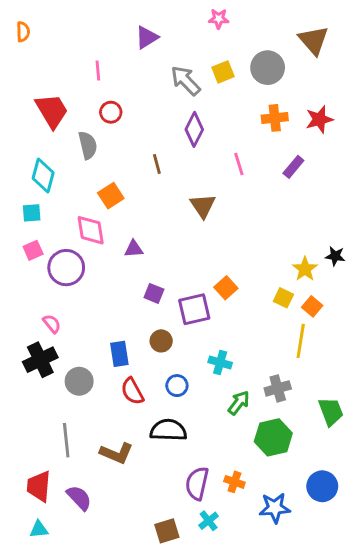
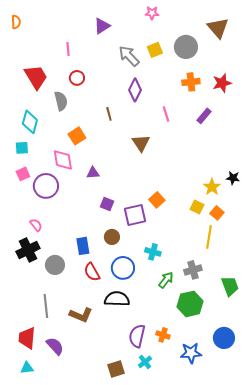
blue circle: (177, 386) -> (123, 268), size x1.5

